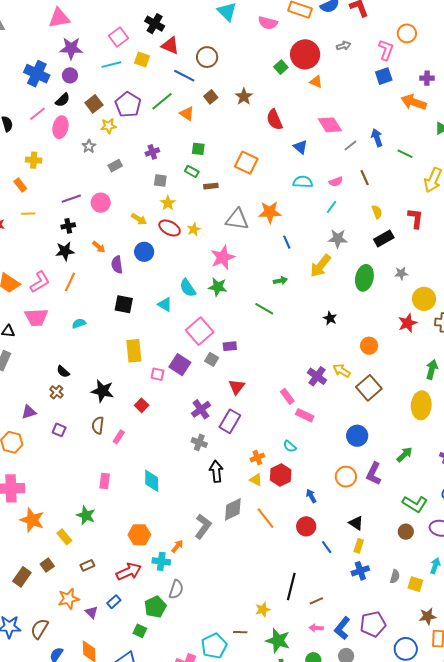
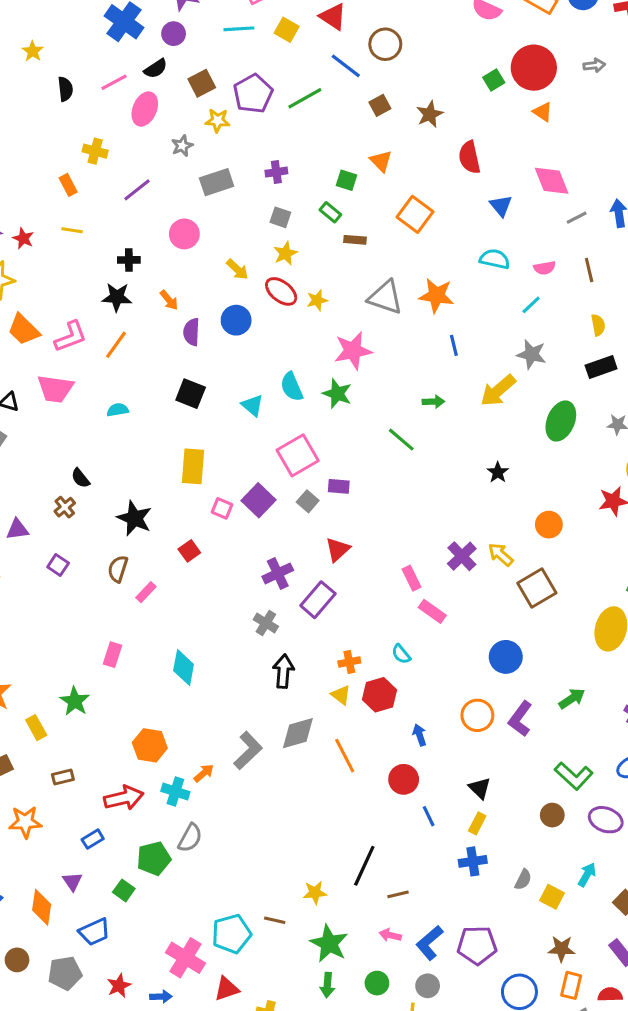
orange triangle: (187, 114) -> (381, 161), moved
gray rectangle: (115, 166) -> (217, 182), size x1.5
purple line: (71, 199) -> (137, 190), moved, turned -30
purple triangle: (92, 612) -> (72, 881), moved

